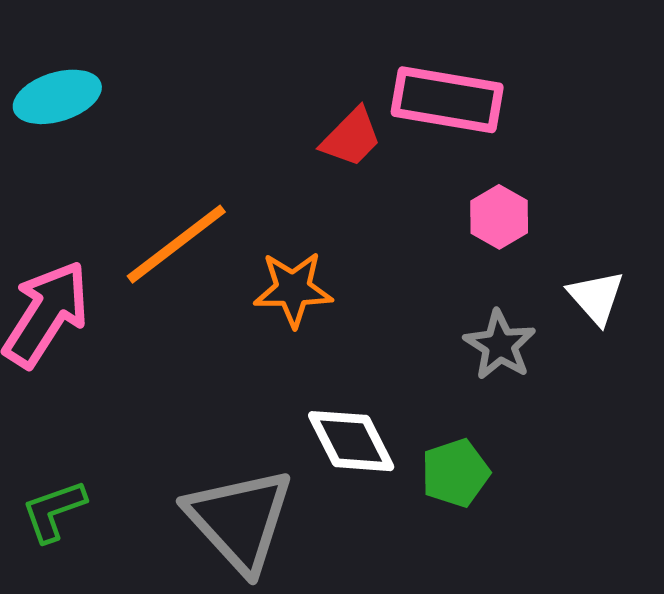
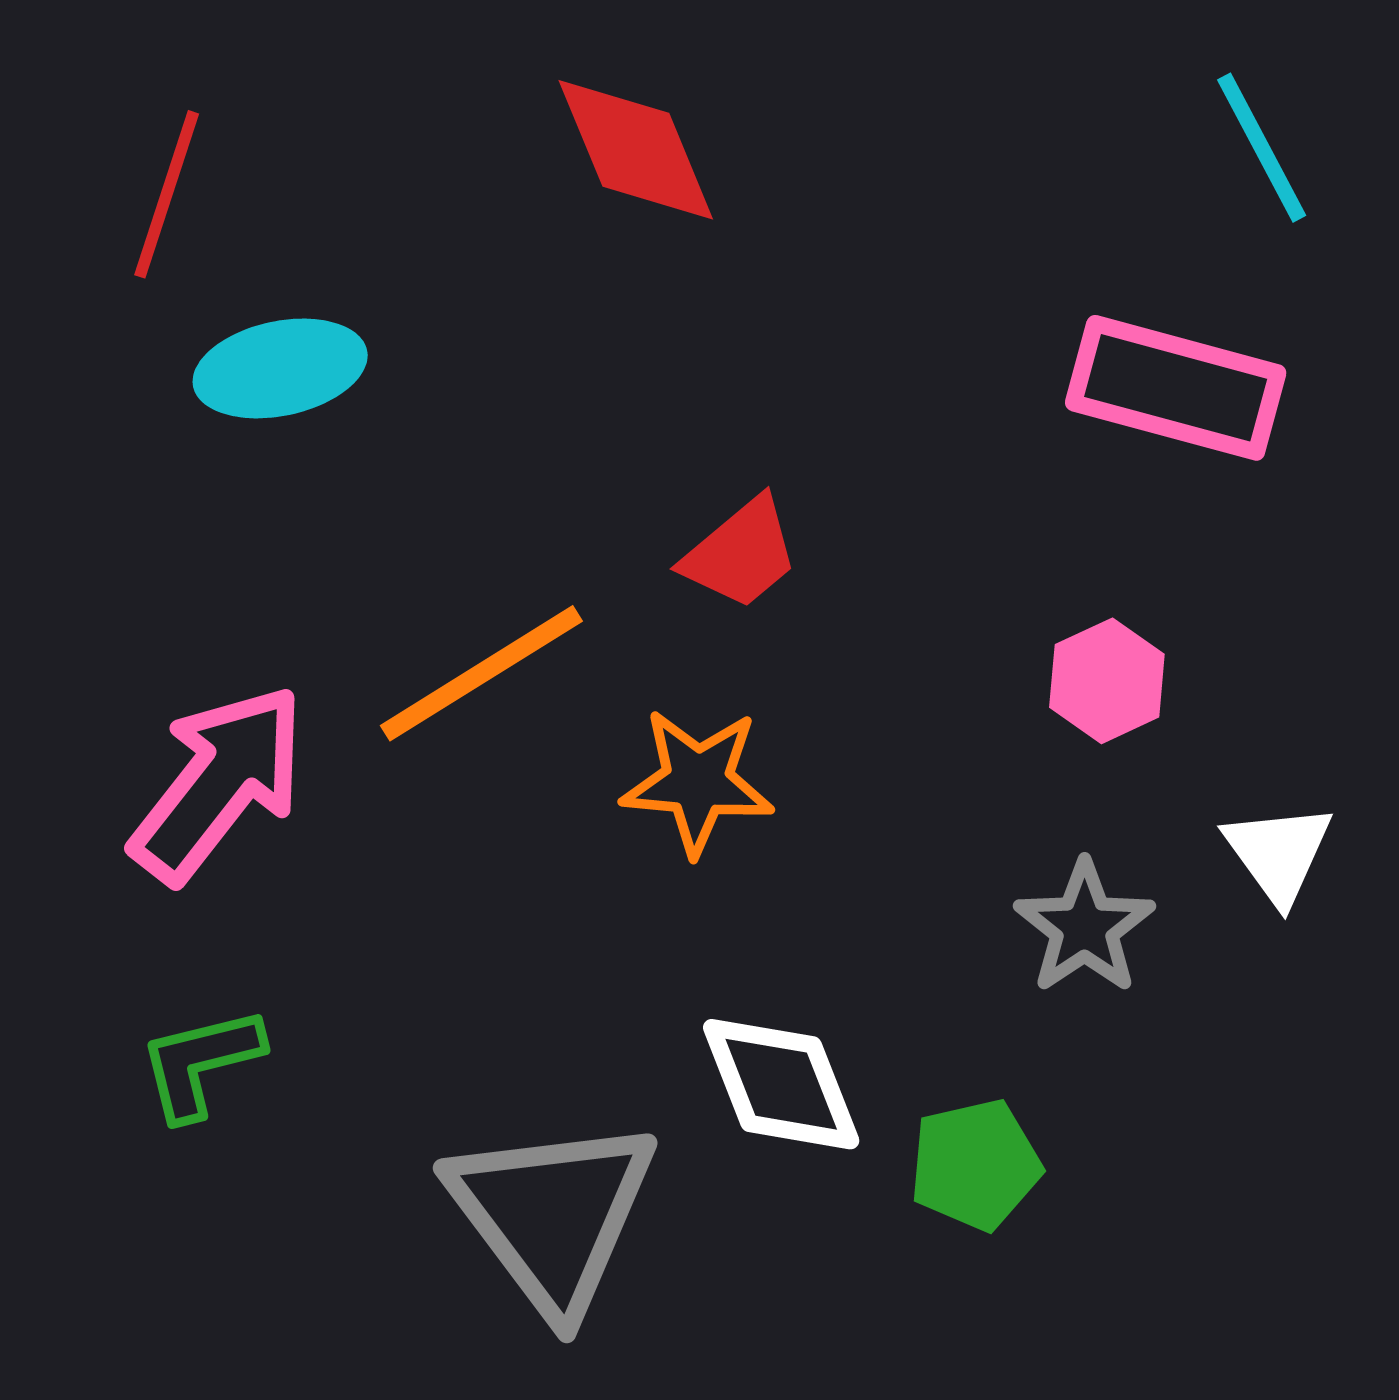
pink rectangle: (447, 100) -> (1176, 388), moved
red trapezoid: (351, 138) -> (741, 553), moved
green L-shape: (54, 511) -> (201, 1063), moved

